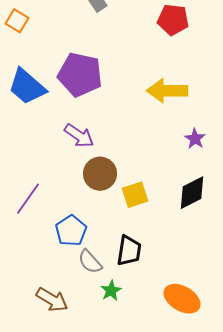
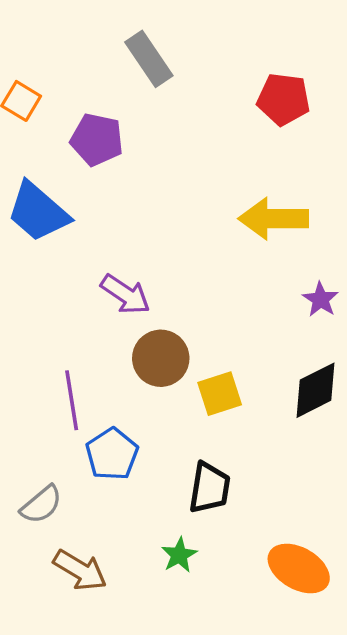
purple pentagon: (80, 75) -> (97, 140), moved, size x0.7
purple line: (28, 199) -> (72, 400), moved, turned -44
gray semicircle: (90, 262) -> (41, 505), moved, turned -88

